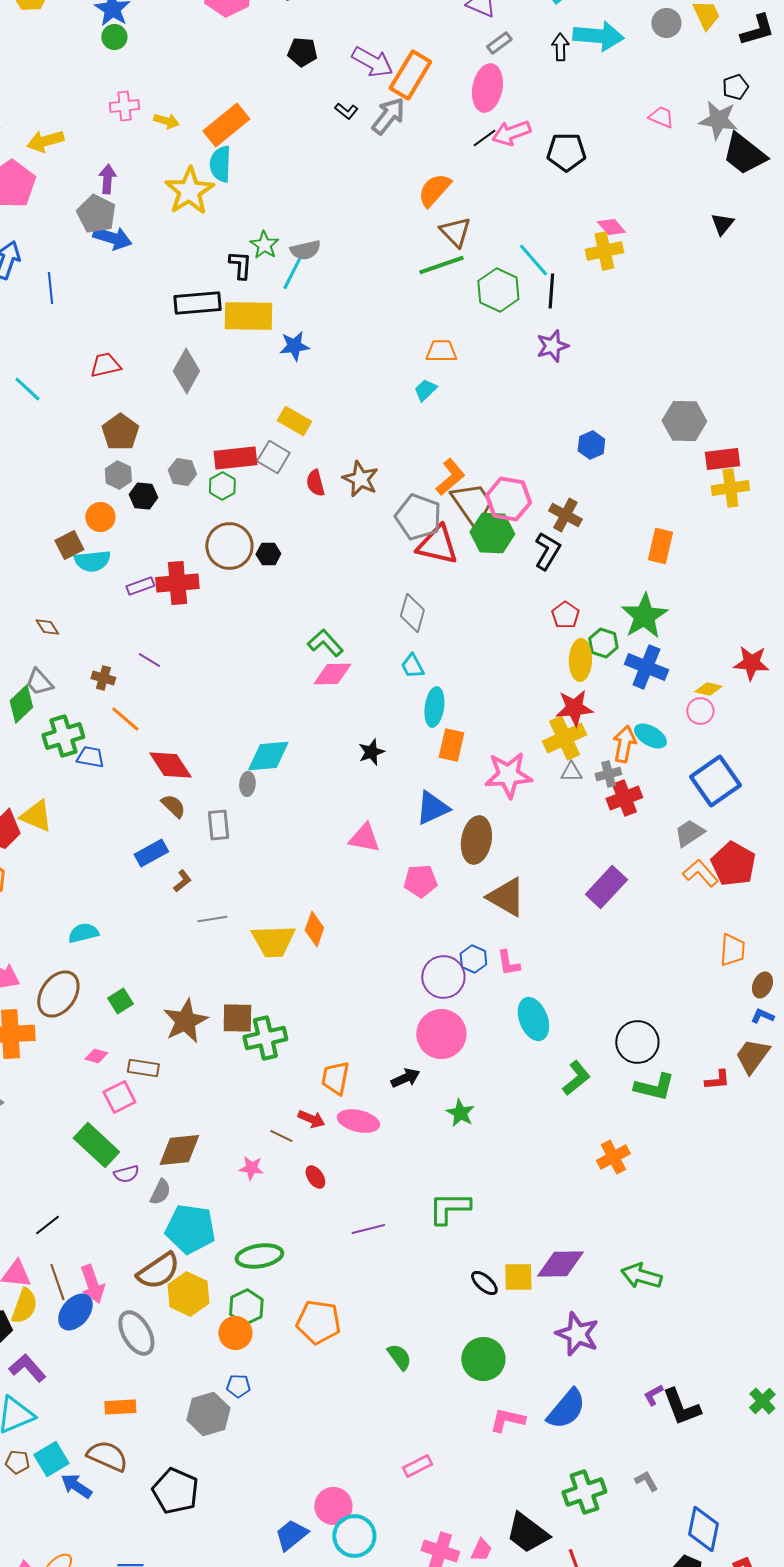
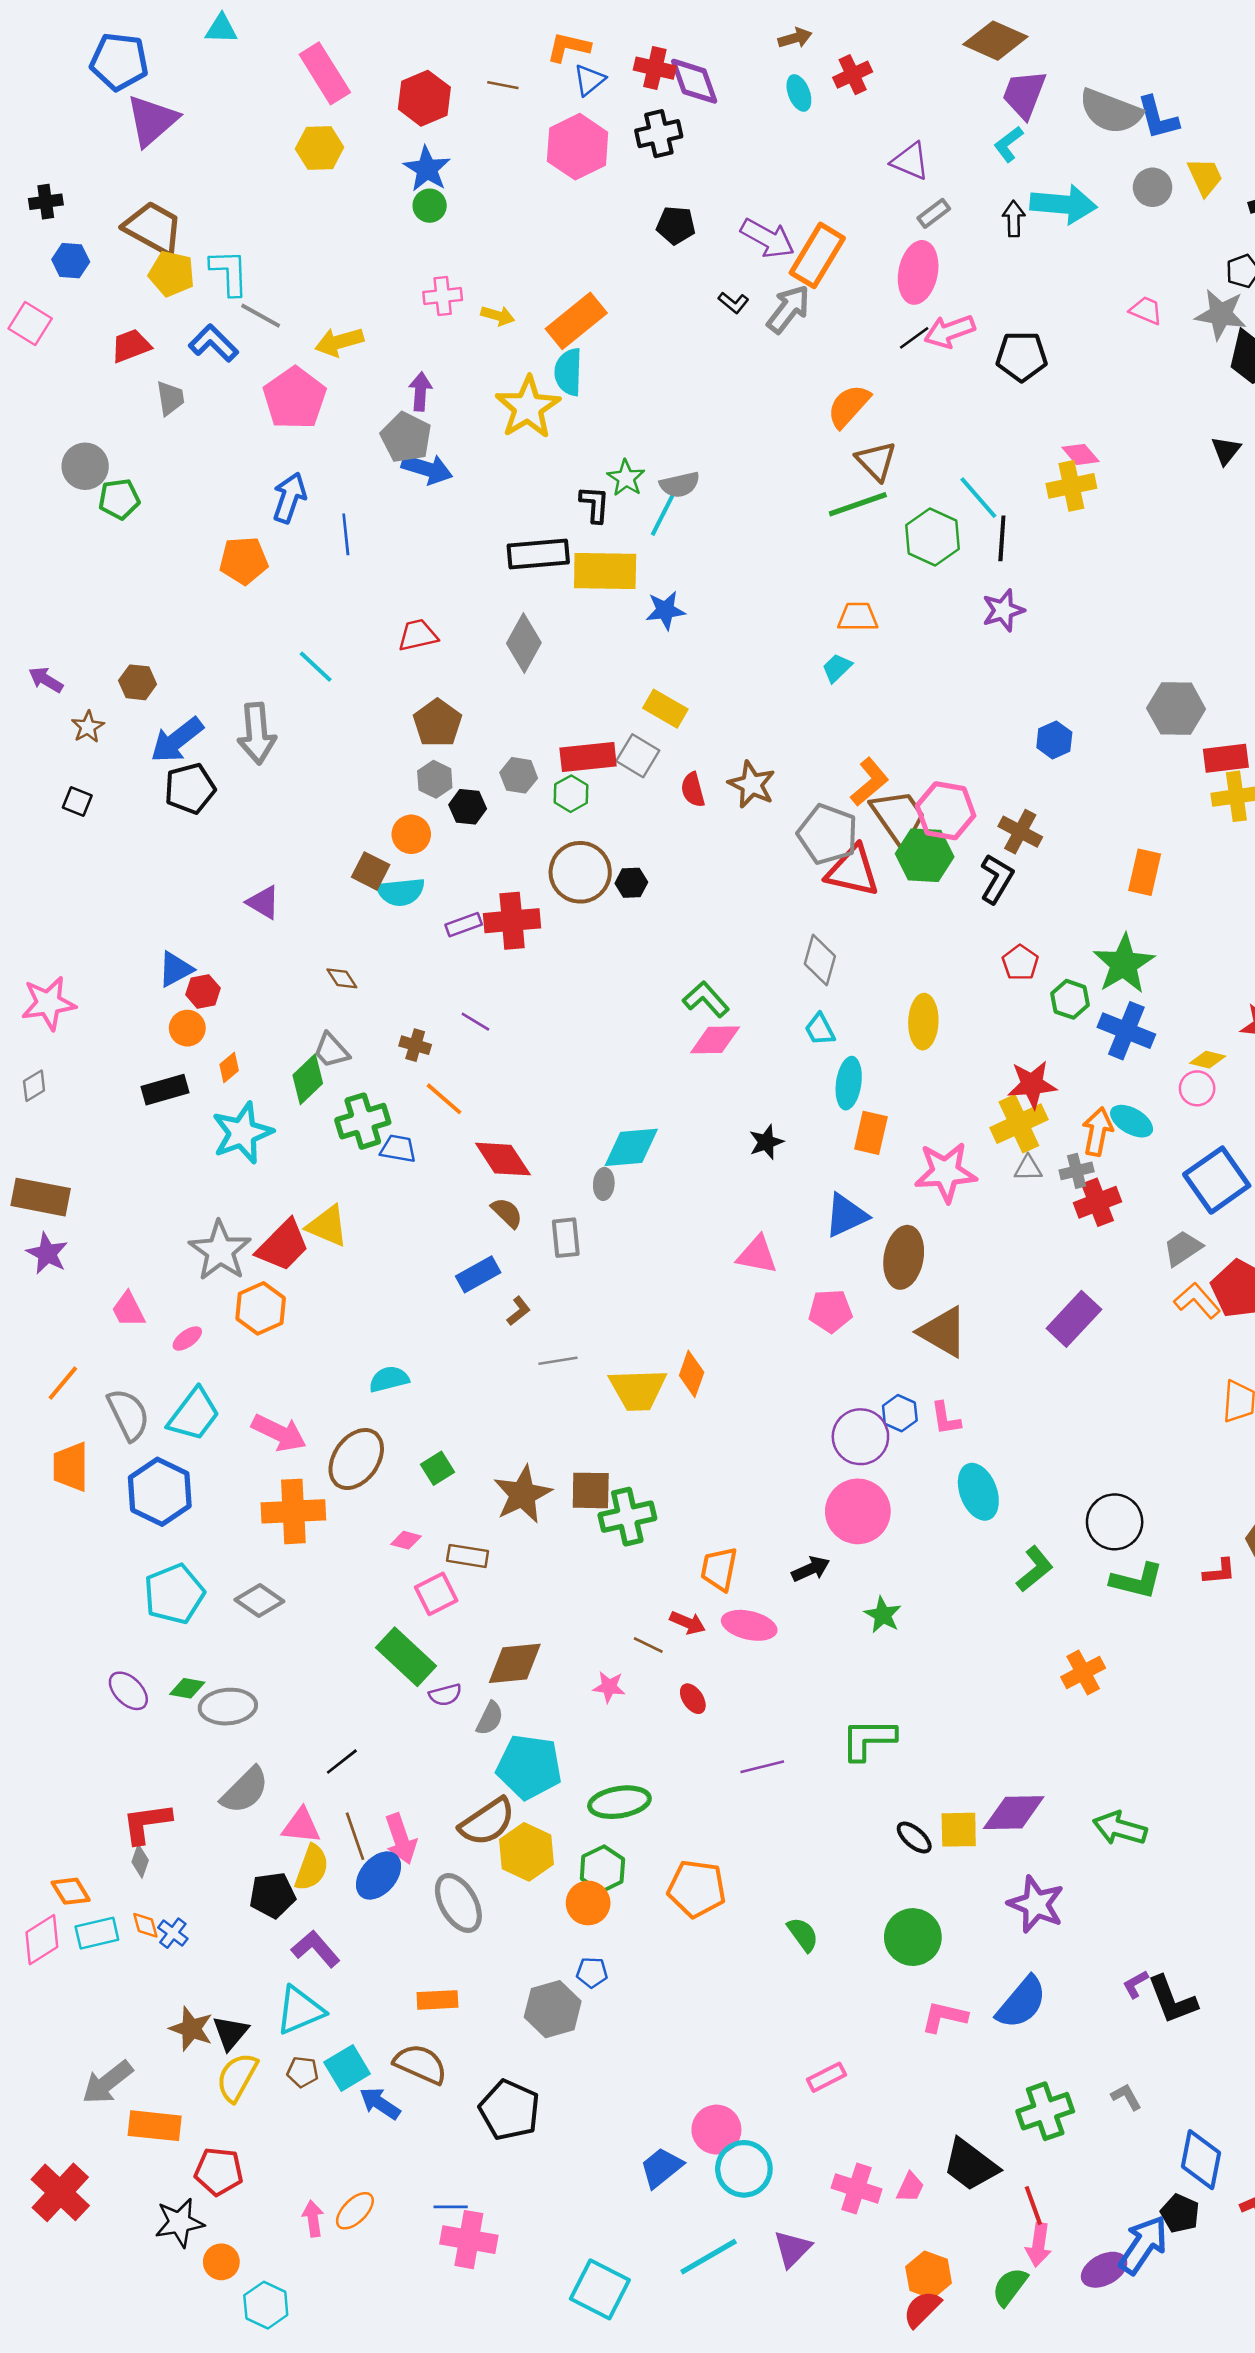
brown square: (69, 545) -> (371, 871), turned -36
yellow ellipse: (580, 660) -> (923, 1022), moved

